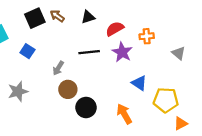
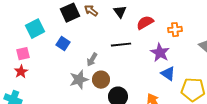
black triangle: (88, 17) -> (120, 12), turned -48
purple star: (122, 52) -> (160, 53), moved
gray star: (18, 92) -> (79, 80), moved

